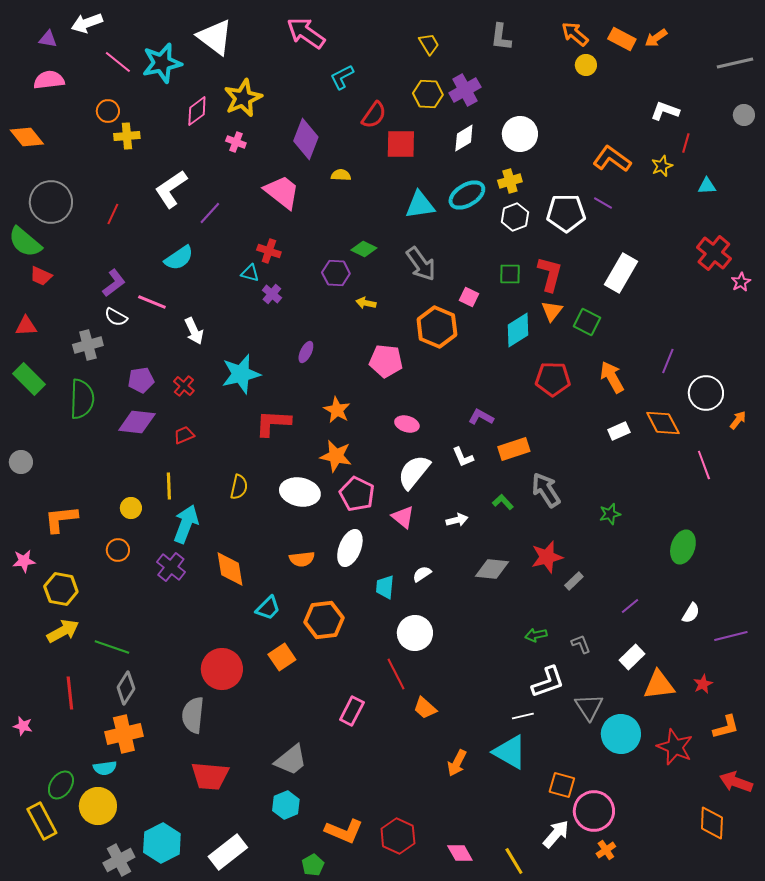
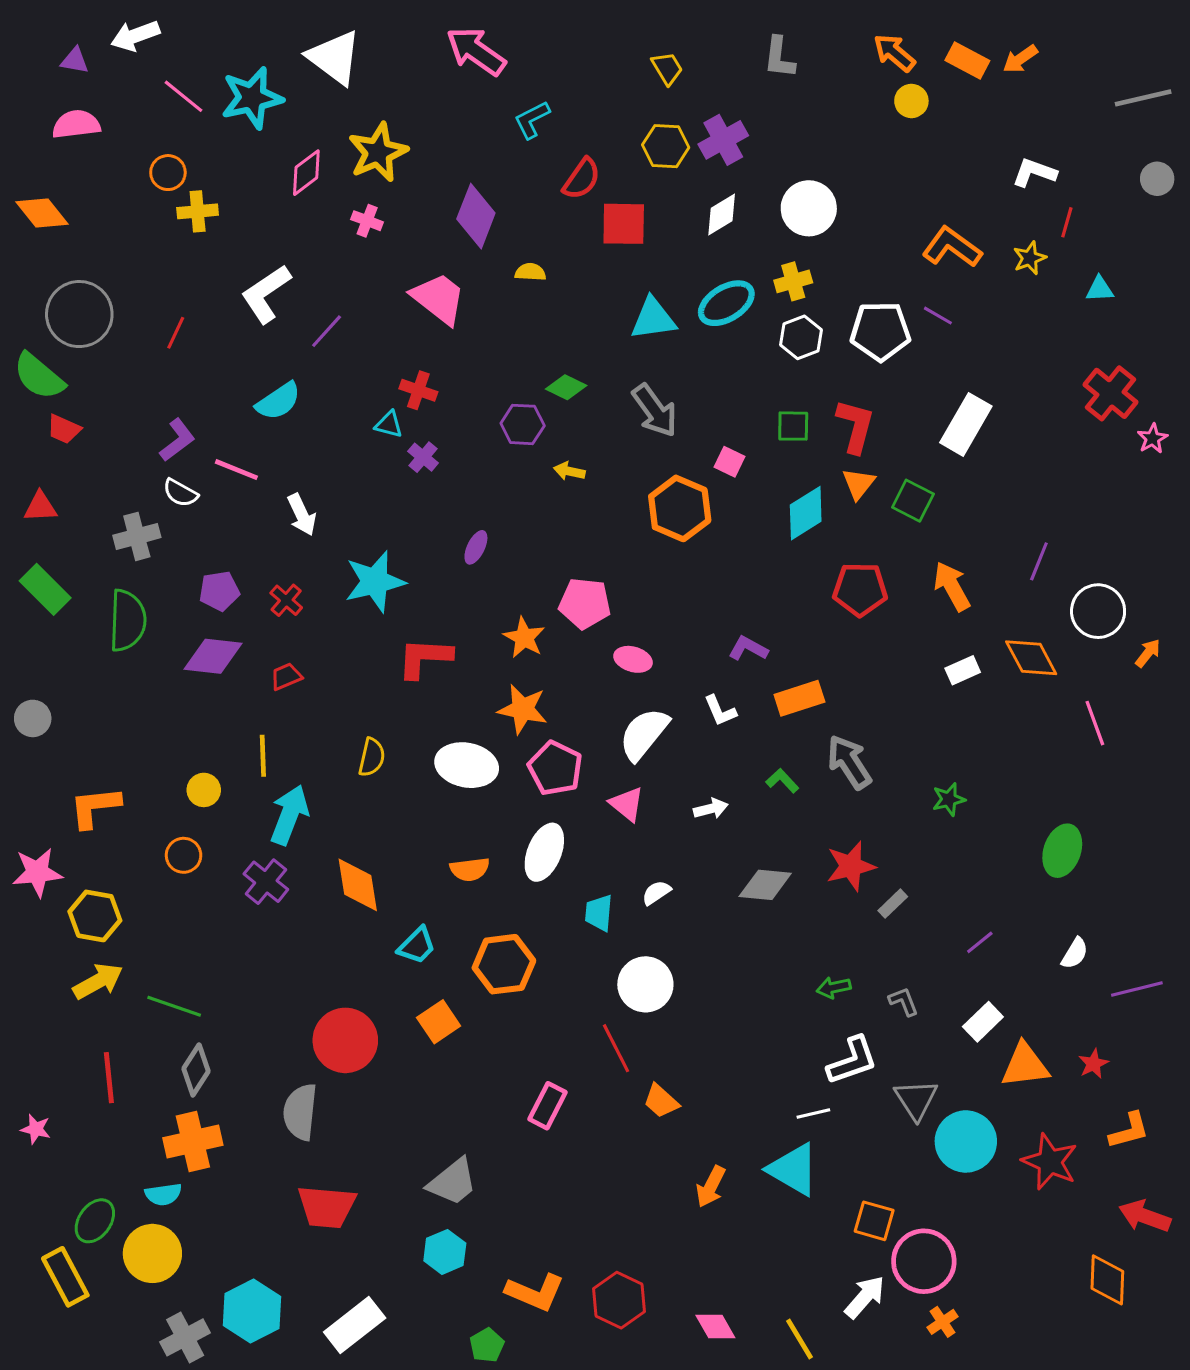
pink pentagon: (386, 361) -> (585, 603), moved
pink star: (24, 561) -> (37, 872), size x1.4

